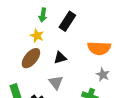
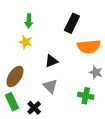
black rectangle: (67, 21) -> (72, 23), moved
brown ellipse: (31, 58) -> (15, 76), moved

